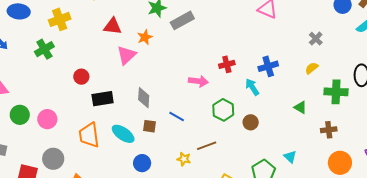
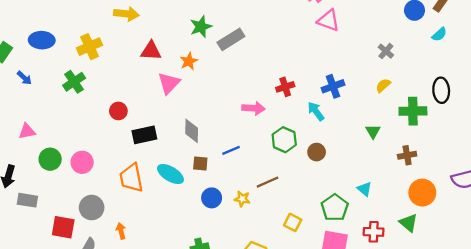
green triangle: (300, 107) -> (373, 131), turned 32
blue line: (177, 117) -> (231, 150), turned -49
blue circle: (142, 163) -> (212, 198), moved

